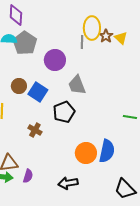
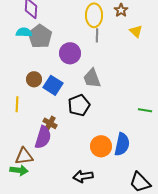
yellow ellipse: (92, 28) -> (94, 15), moved
brown star: (106, 36) -> (121, 10), moved
purple semicircle: (28, 176) -> (43, 137), moved, size x1.6

